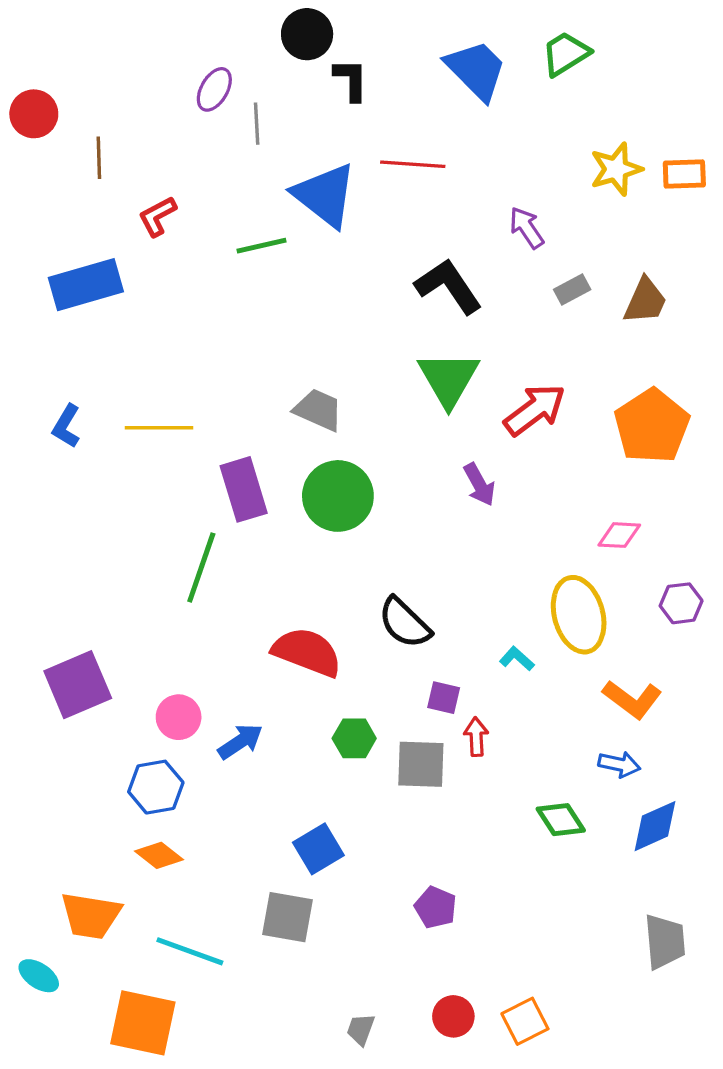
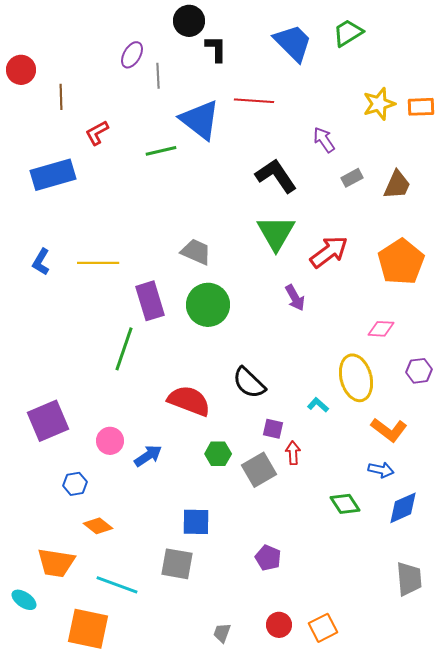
gray square: (421, 764) -> (259, 470), turned -32
blue hexagon: (156, 787) -> (75, 484), moved, size x0.7
blue square: (318, 849) -> (196, 522), turned 32

